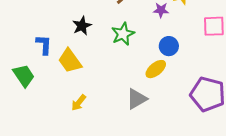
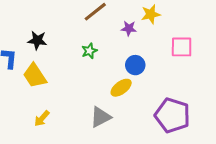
black star: (82, 26) -> (37, 40), moved, turned 30
green star: (123, 34) -> (89, 51), size x0.7

